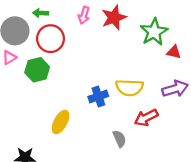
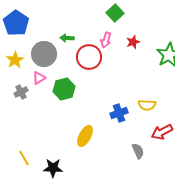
red star: (114, 17) -> (133, 42), size x0.6
red circle: (51, 39) -> (89, 57), moved
yellow semicircle: (129, 88) -> (147, 105), size x0.7

